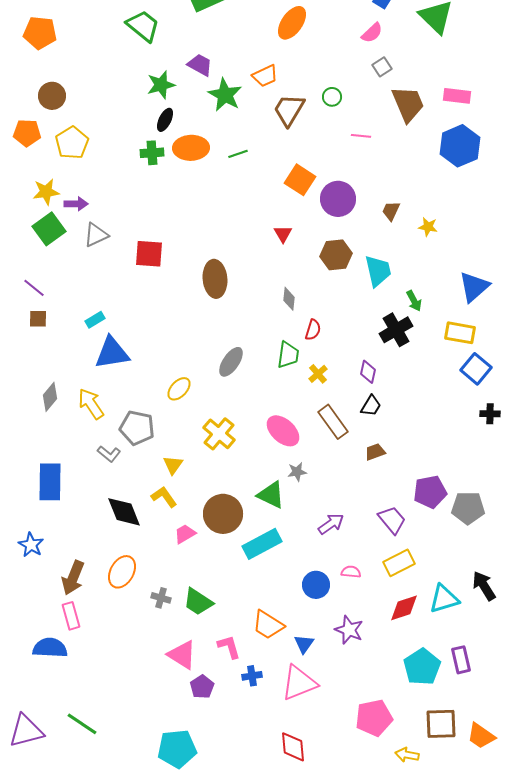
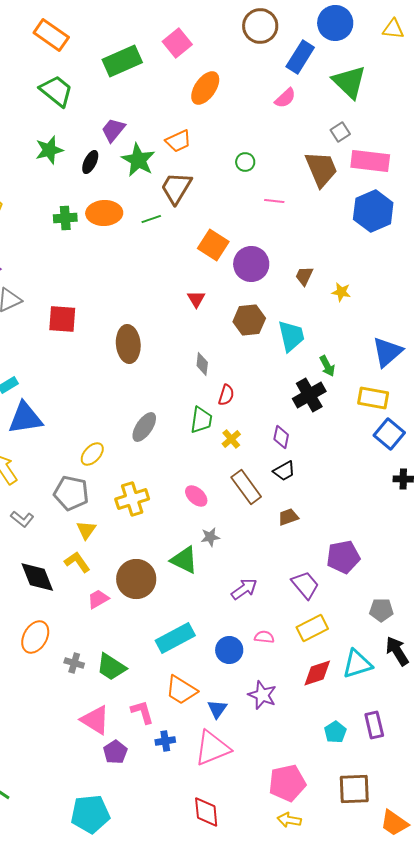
purple trapezoid: (200, 65) -> (113, 130), turned -80
gray square: (382, 67) -> (340, 132), moved
green star: (161, 85) -> (49, 150), moved
pink rectangle: (457, 96) -> (370, 161), size x1.4
brown trapezoid: (289, 110) -> (176, 188), moved
black ellipse: (165, 120) -> (90, 162), moved
black trapezoid: (371, 406) -> (284, 471), turned 30
gray pentagon: (137, 428) -> (71, 493), moved
pink ellipse: (283, 431) -> (196, 496), size x0.7
yellow cross: (219, 434) -> (132, 499), turned 32
gray pentagon: (468, 508) -> (381, 610), moved, size x0.7
cyan rectangle: (262, 544) -> (175, 638), moved
cyan pentagon: (422, 667) -> (335, 732), size x0.6
orange trapezoid: (481, 736) -> (394, 823), moved
yellow arrow: (407, 755) -> (289, 820), moved

